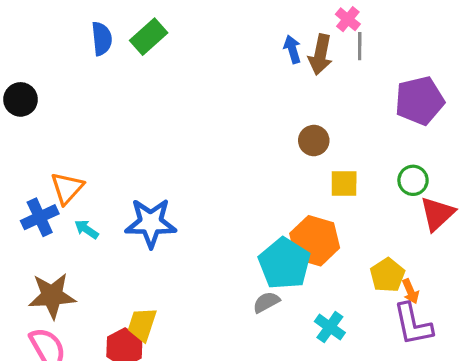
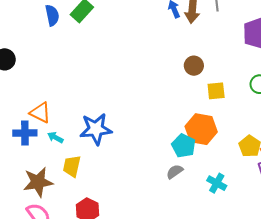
orange triangle: (67, 188) -> (40, 113), turned -40
blue cross: (40, 217) -> (25, 133), turned 30
cyan pentagon: (284, 263) -> (184, 146), size x0.7
yellow trapezoid: (142, 324) -> (72, 166), moved

